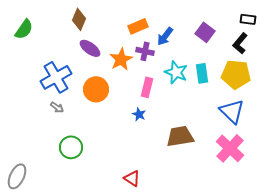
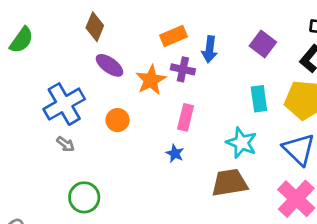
blue arrow: (165, 36) -> (210, 49), turned -30
cyan star: (176, 72) -> (242, 143), moved
orange circle: (96, 89) -> (118, 120), size x0.7

